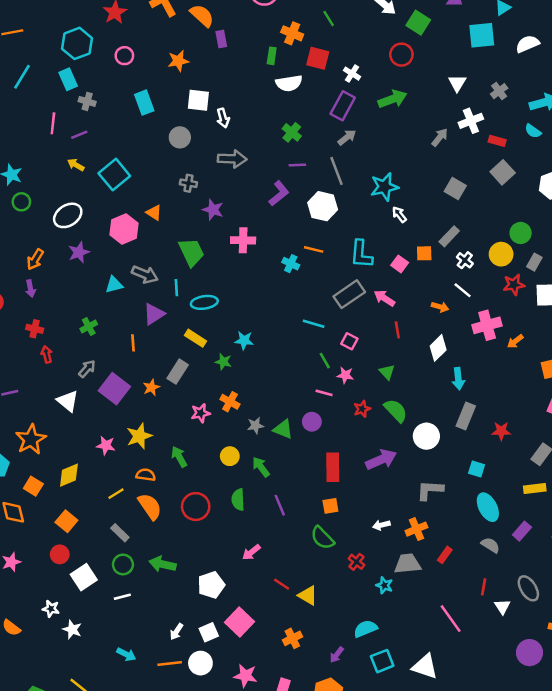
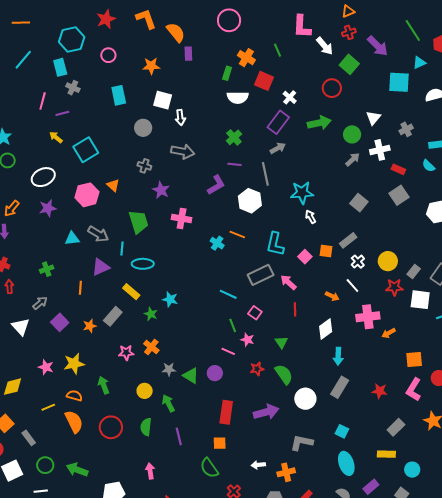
green circle: (521, 233) -> (352, 134), moved
purple square: (114, 389) -> (60, 322), size x0.7
red star: (501, 431) -> (380, 391), moved
gray rectangle: (120, 533) -> (29, 438), moved
pink arrow: (251, 552) -> (150, 471), turned 112

